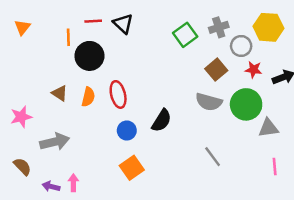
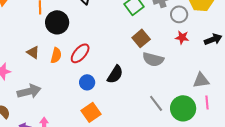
brown square: (216, 70) -> (141, 38), moved
red star: (254, 70) -> (182, 37), moved
red ellipse: (118, 94) -> (80, 53), turned 55
green circle: (246, 104) -> (183, 108), moved
pink line: (275, 167) -> (207, 102), moved

